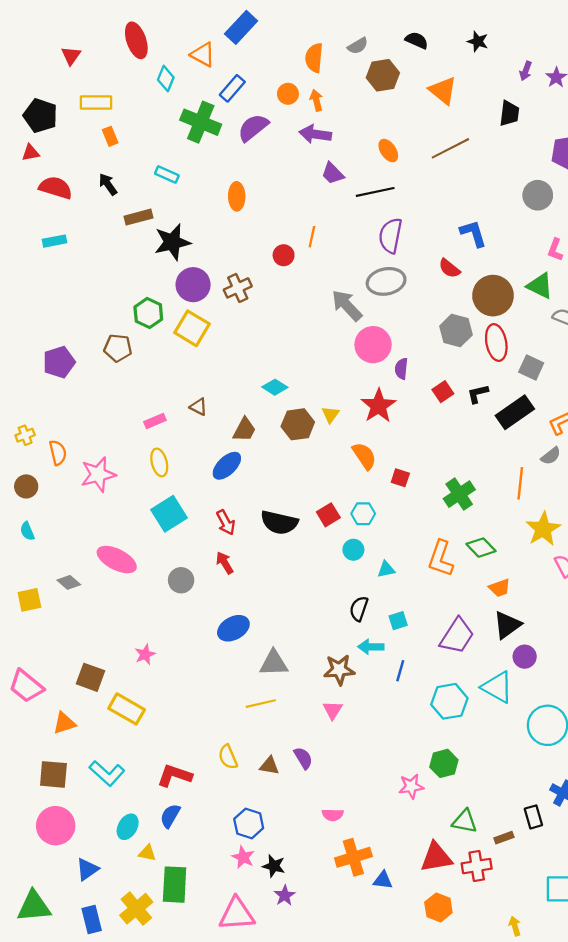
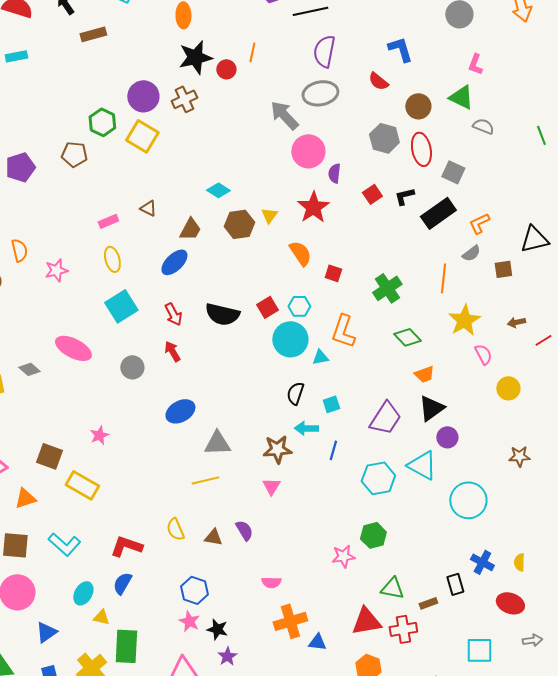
black star: (172, 242) -> (195, 57), moved
brown circle: (493, 296) -> (418, 106), size x0.7
pink star: (98, 474) -> (56, 270), size x0.7
cyan circle: (353, 550) -> (290, 339), size x1.8
orange L-shape: (441, 558) -> (343, 331), moved

